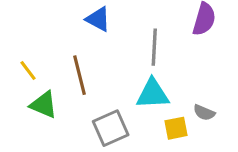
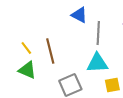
blue triangle: (98, 19) -> (79, 15), moved
yellow line: (28, 70) -> (26, 48), moved

